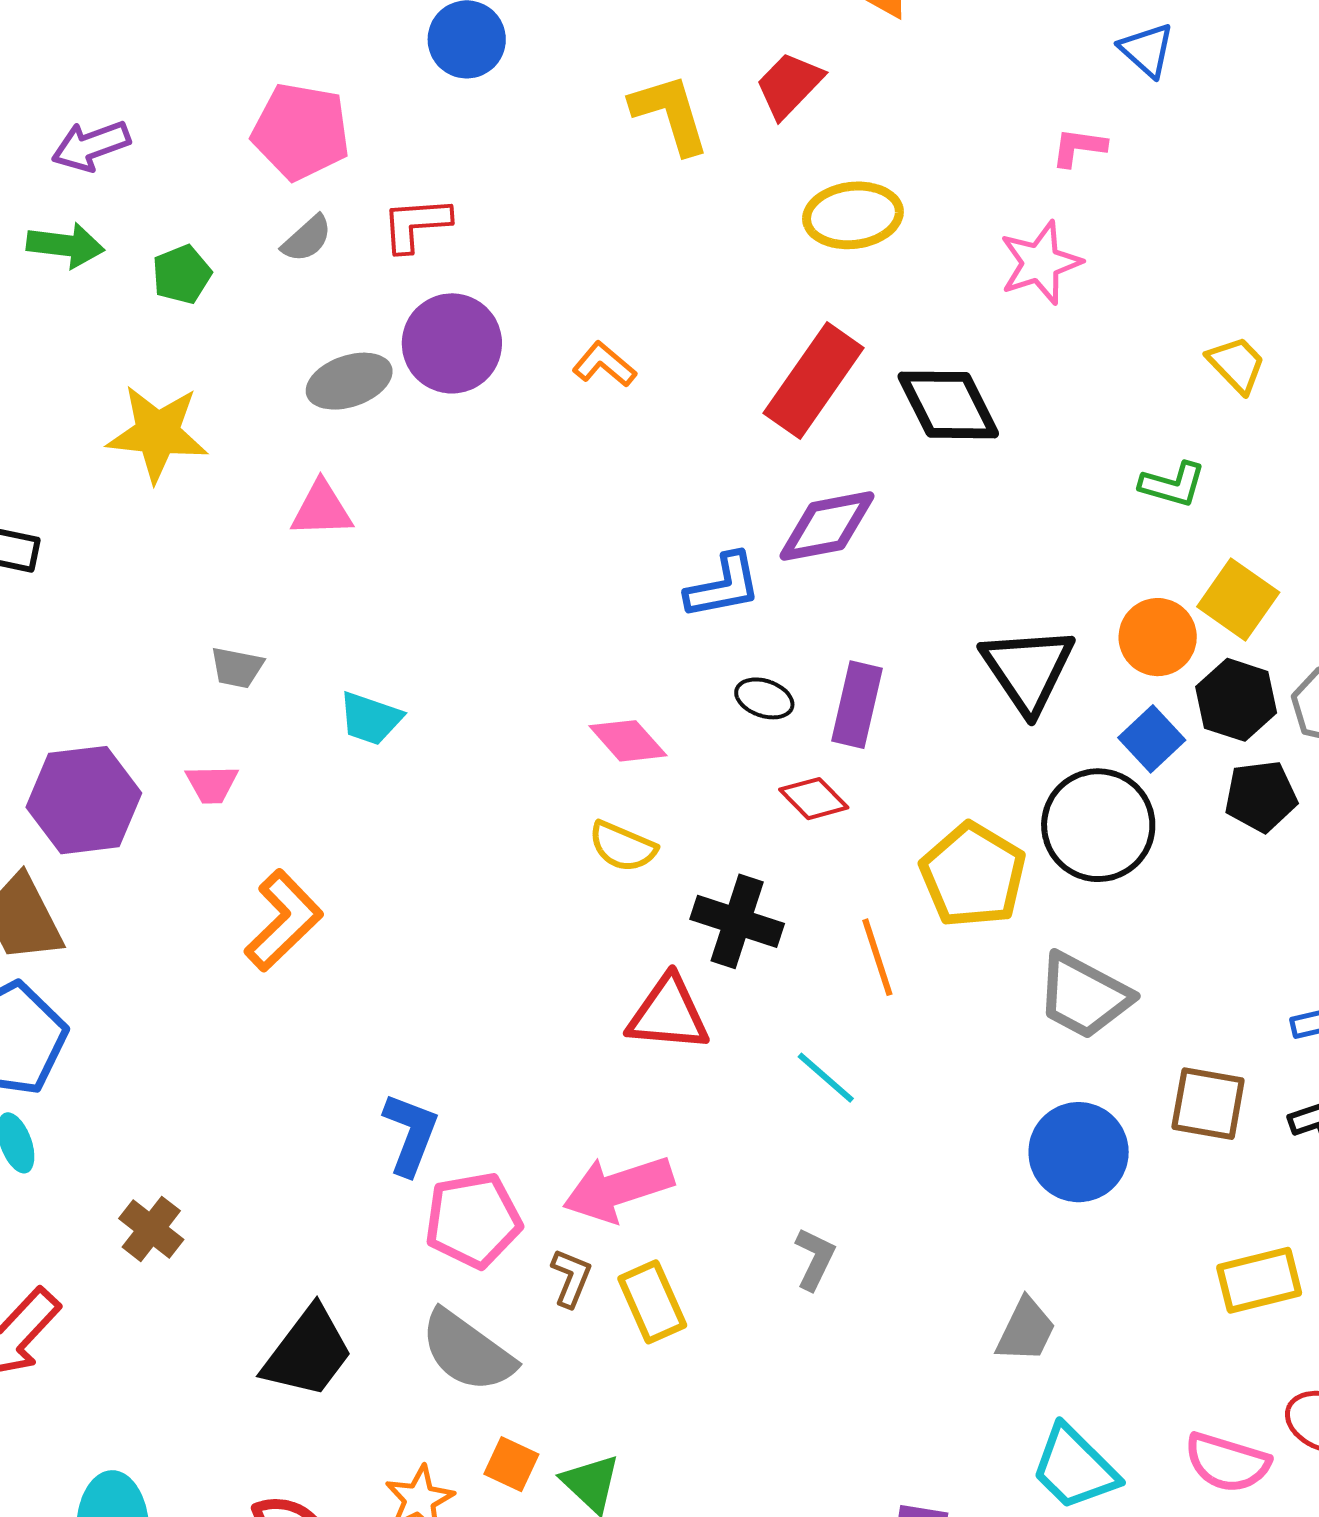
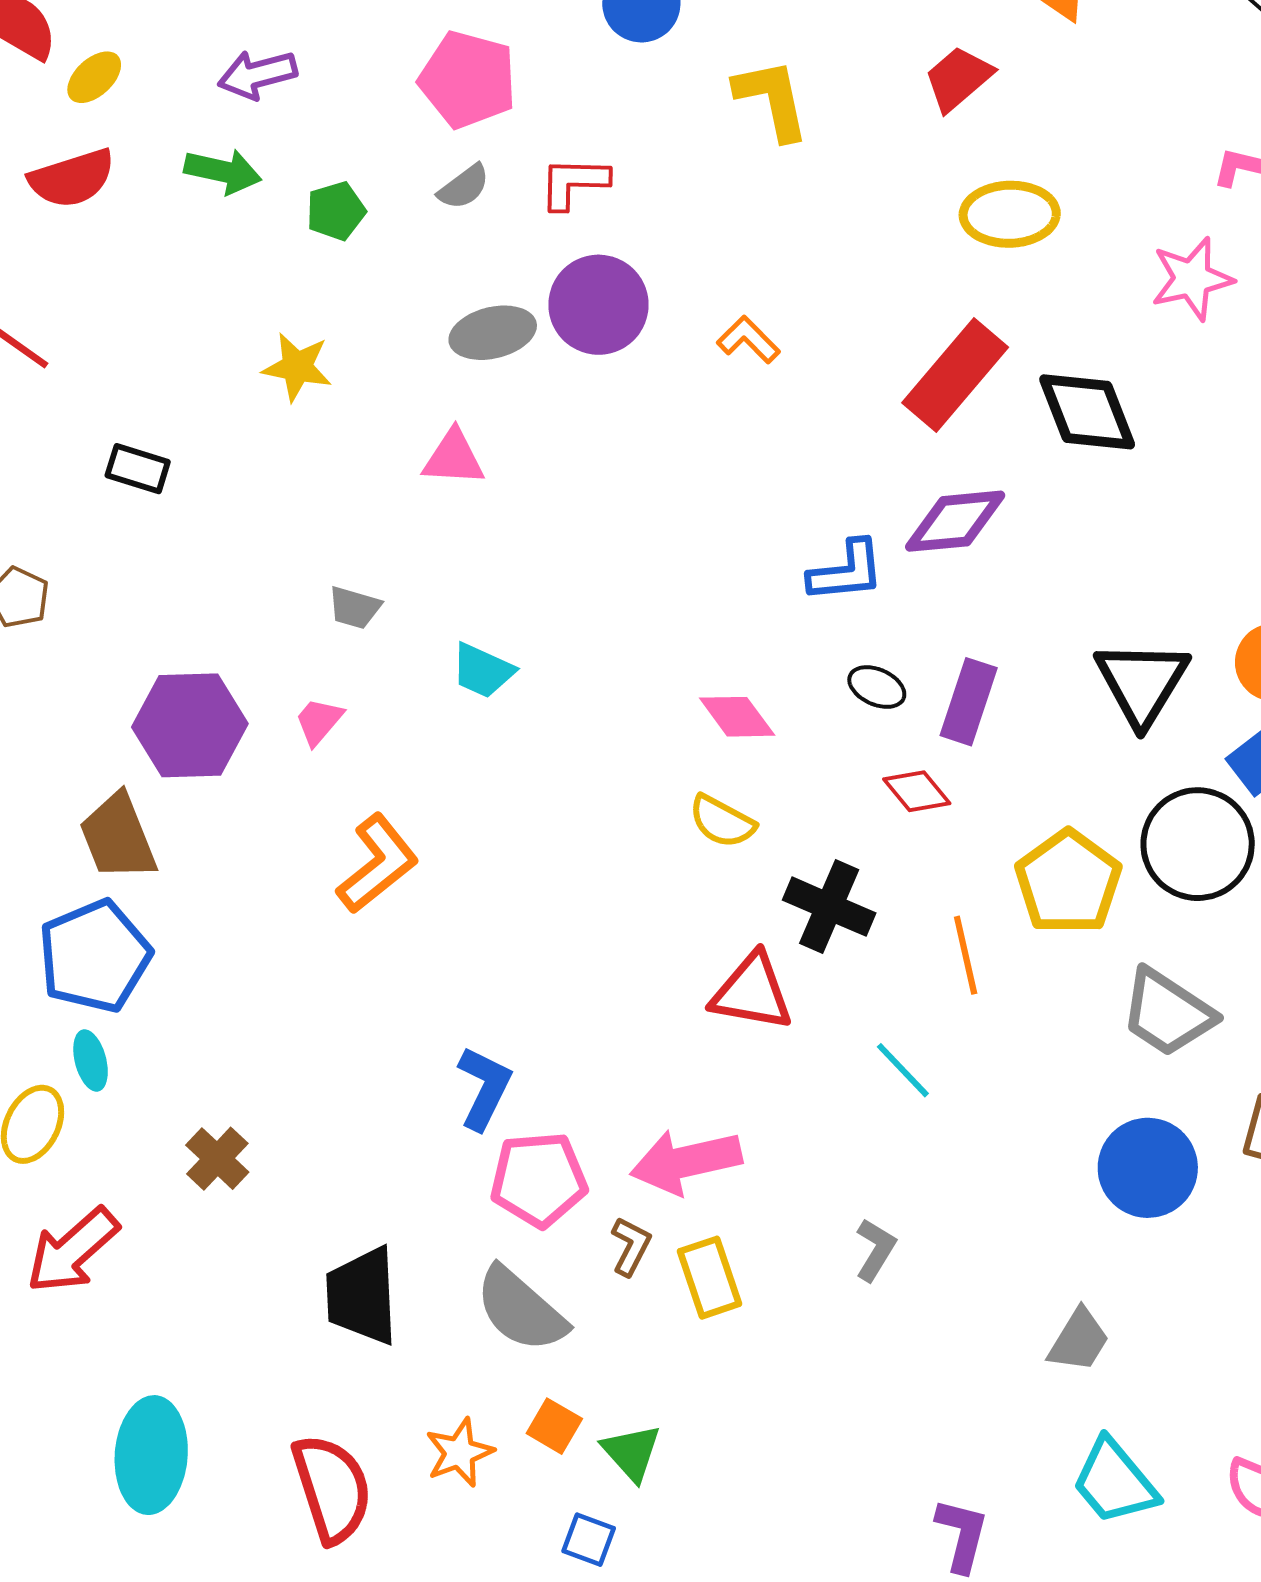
yellow L-shape: (670, 114) -> (772, 99), moved
yellow star: (158, 433) -> (297, 367), size x0.7
pink trapezoid: (212, 784) -> (319, 721), turned 126
black trapezoid: (308, 1352) -> (362, 1296), turned 135

